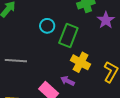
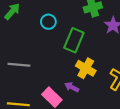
cyan circle: (47, 26) -> (48, 22), moved

